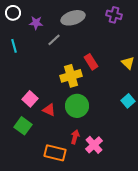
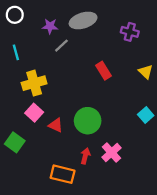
purple cross: (114, 15) -> (130, 32), moved
purple star: (36, 23) -> (50, 26), moved
yellow cross: (71, 76) -> (34, 83), moved
green square: (23, 126) -> (15, 142), moved
pink cross: (94, 145) -> (112, 153), moved

